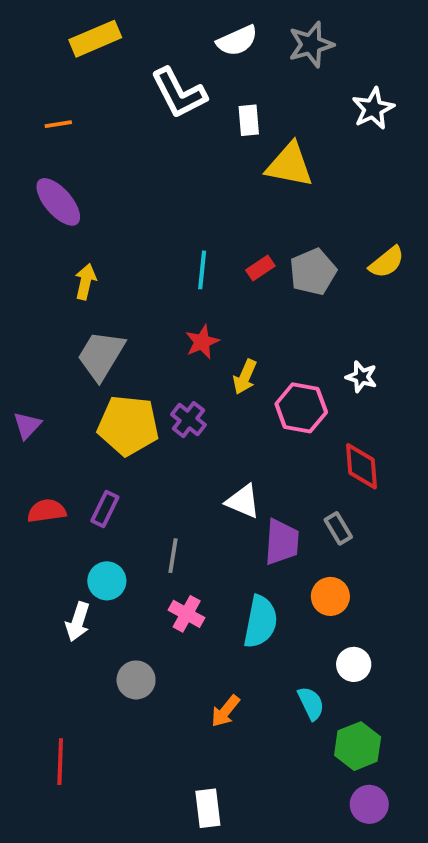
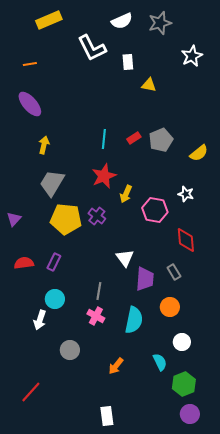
yellow triangle: (290, 165) -> (149, 85), size x0.6
yellow semicircle: (387, 262) -> (199, 153), moved
red star: (202, 342) -> (104, 176), size x1.4
white triangle: (243, 501) -> (125, 258), turned 30
gray line: (173, 556) -> (99, 291), moved
red line: (60, 762) -> (31, 392), turned 40

